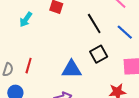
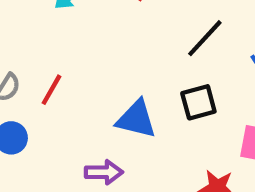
black line: (94, 23) -> (205, 38), turned 60

